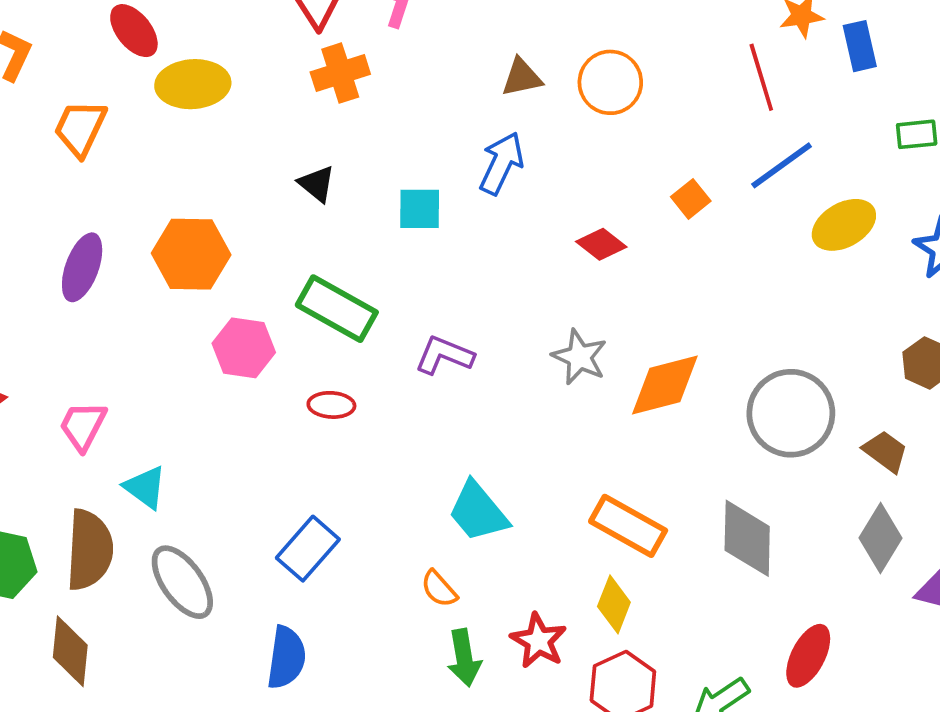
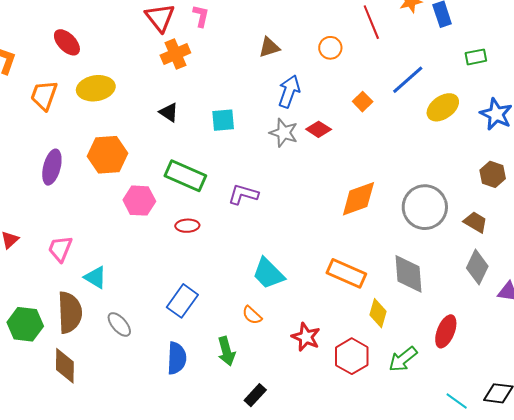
red line: (761, 77) -> (371, 22), moved
orange circle: (610, 82) -> (330, 48), moved, size x0.7
yellow ellipse: (193, 84) -> (96, 88), moved
blue arrow: (501, 163) -> (289, 91), moved
gray star: (579, 357) -> (284, 133), moved
gray ellipse: (182, 582) -> (119, 324), size x0.7
yellow diamond: (614, 604) -> (378, 313), moved
green arrow: (464, 658) -> (226, 351), moved

